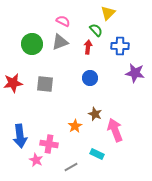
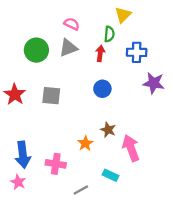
green semicircle: (96, 30) -> (109, 34), turned 48
red star: (13, 83) -> (15, 94), turned -30
pink star: (36, 160) -> (18, 182), moved

